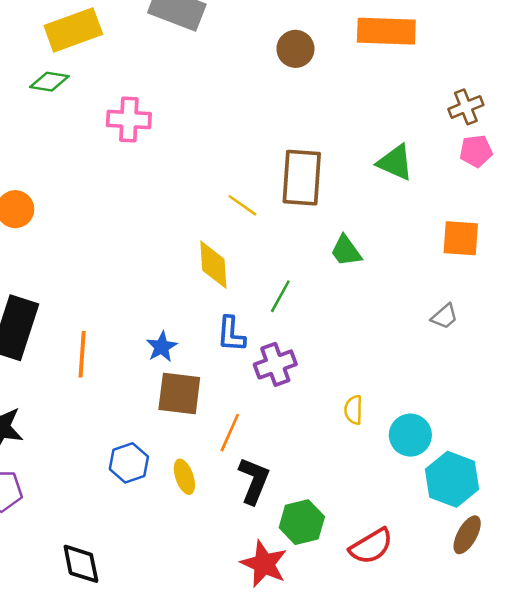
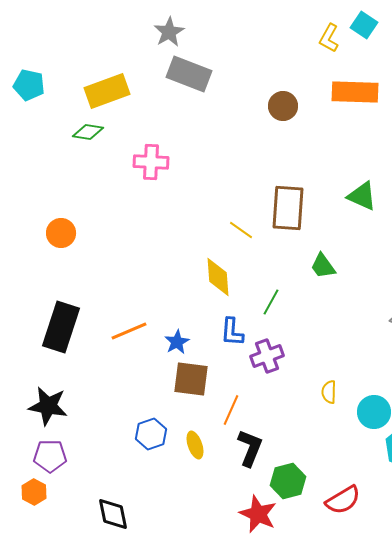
orange line: (82, 354) -> (129, 331), moved, turned 63

